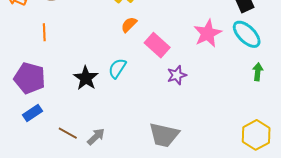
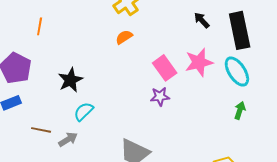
pink rectangle: (157, 45) -> (165, 68), moved
cyan semicircle: (117, 68) -> (84, 112), moved
brown line: (68, 133) -> (41, 130), turned -30

